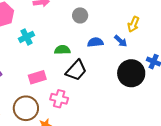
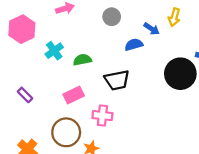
blue arrow: (121, 41) -> (152, 29), moved
green semicircle: (62, 50) -> (82, 60), moved
black trapezoid: (76, 70) -> (117, 80), turned 45

